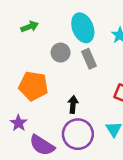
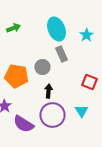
gray circle: (61, 53) -> (42, 67), moved

